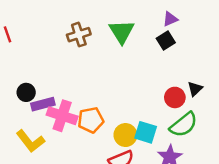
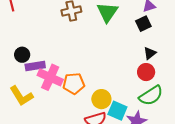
black triangle: (195, 89) -> (150, 53), moved
cyan square: (146, 132) -> (117, 111), moved

